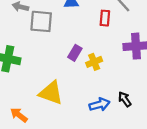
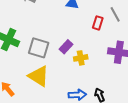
gray square: (41, 21) -> (39, 48), moved

